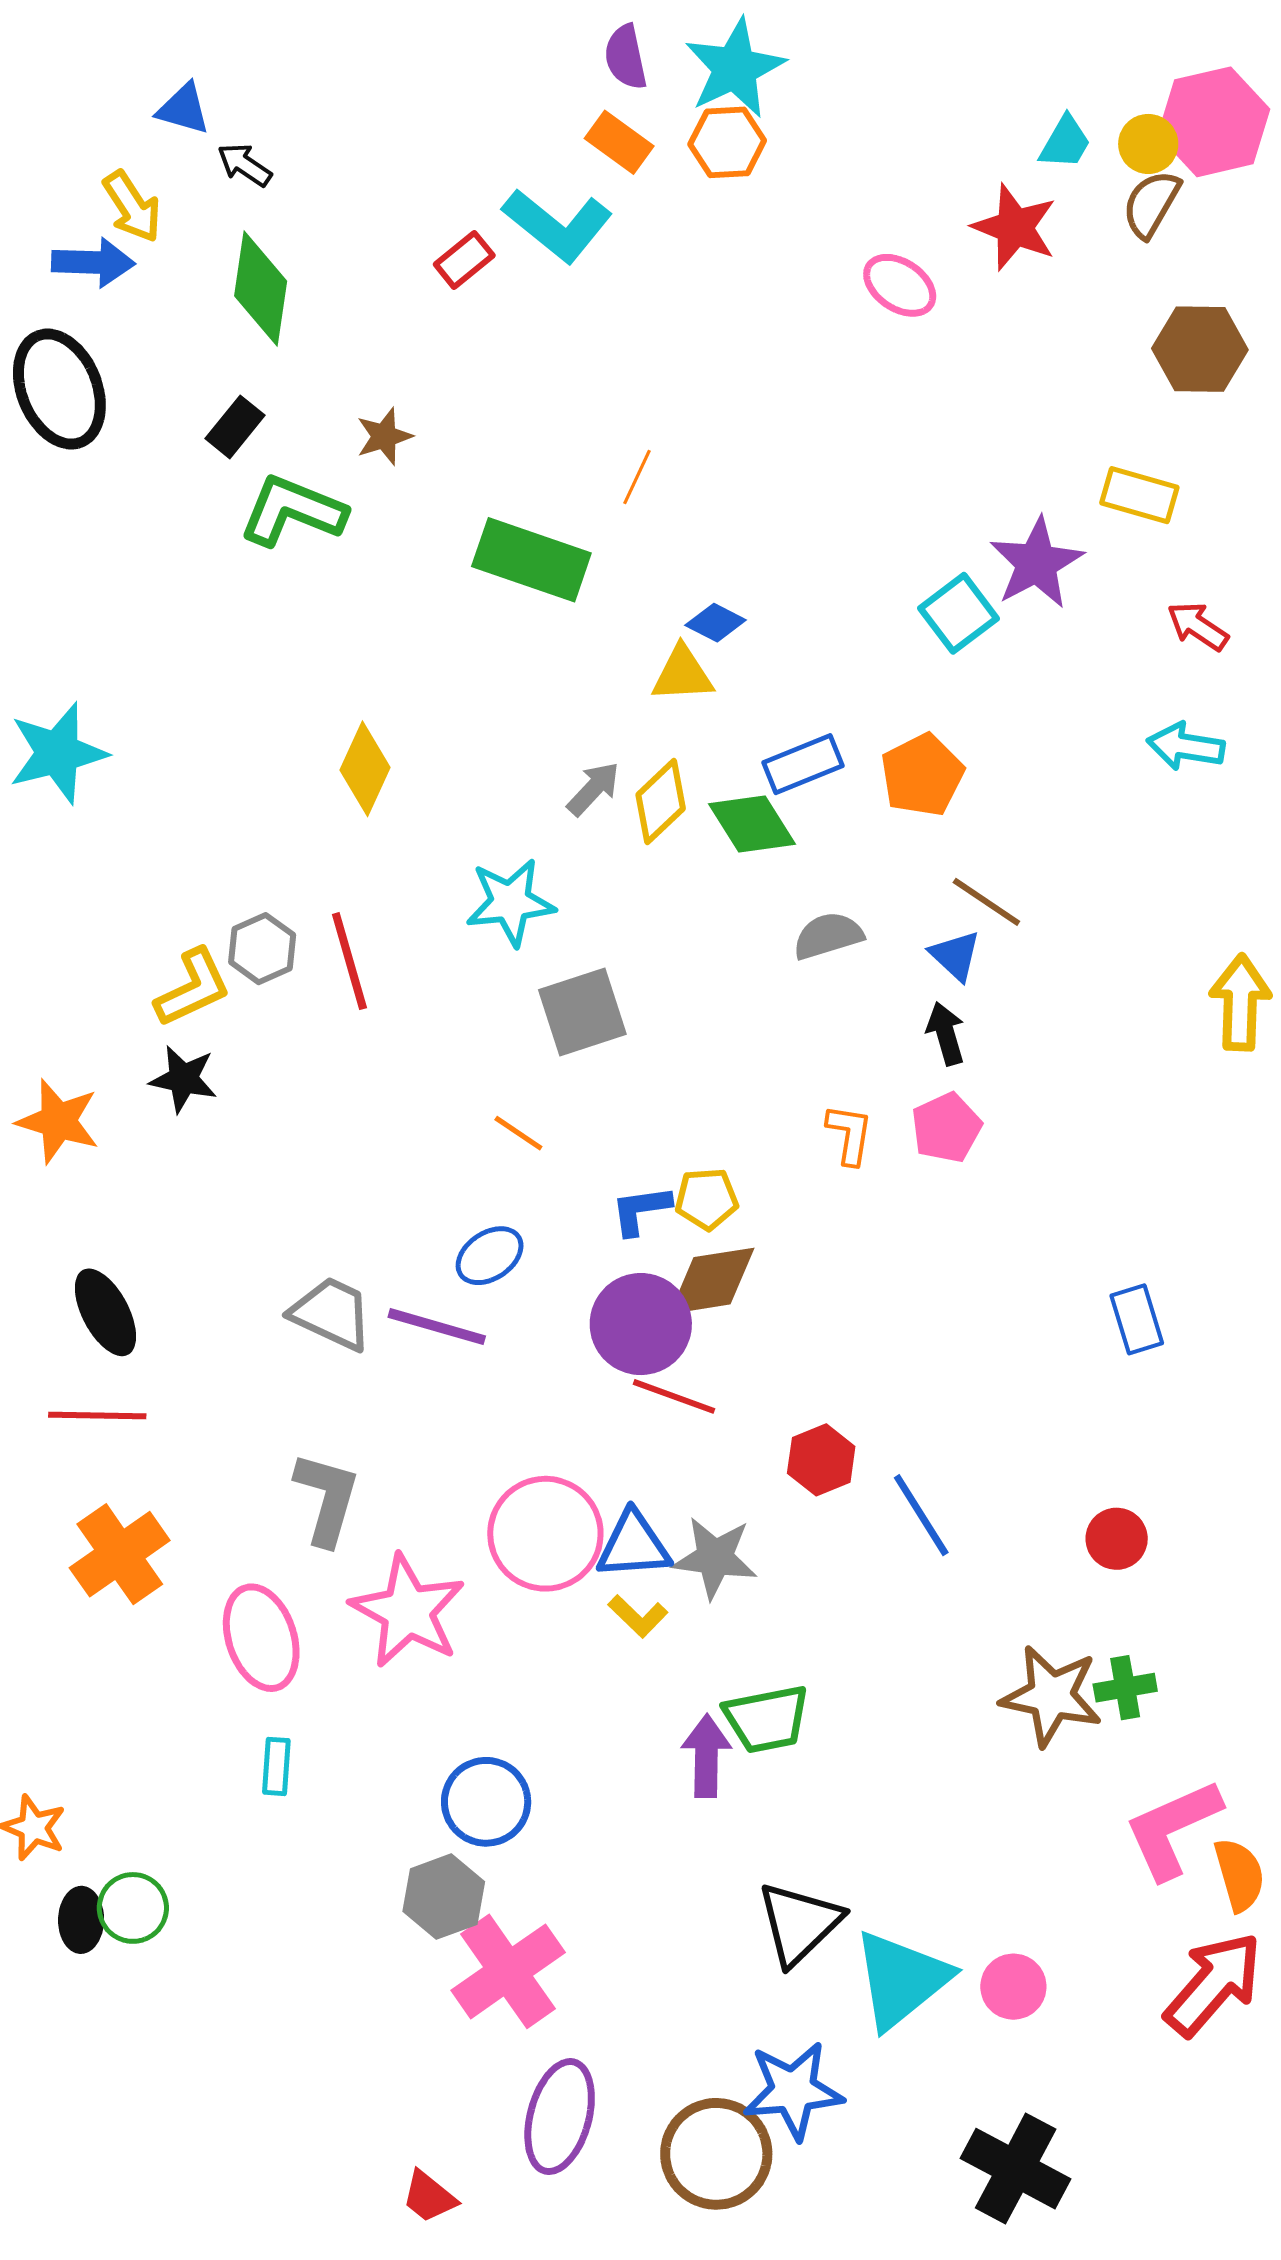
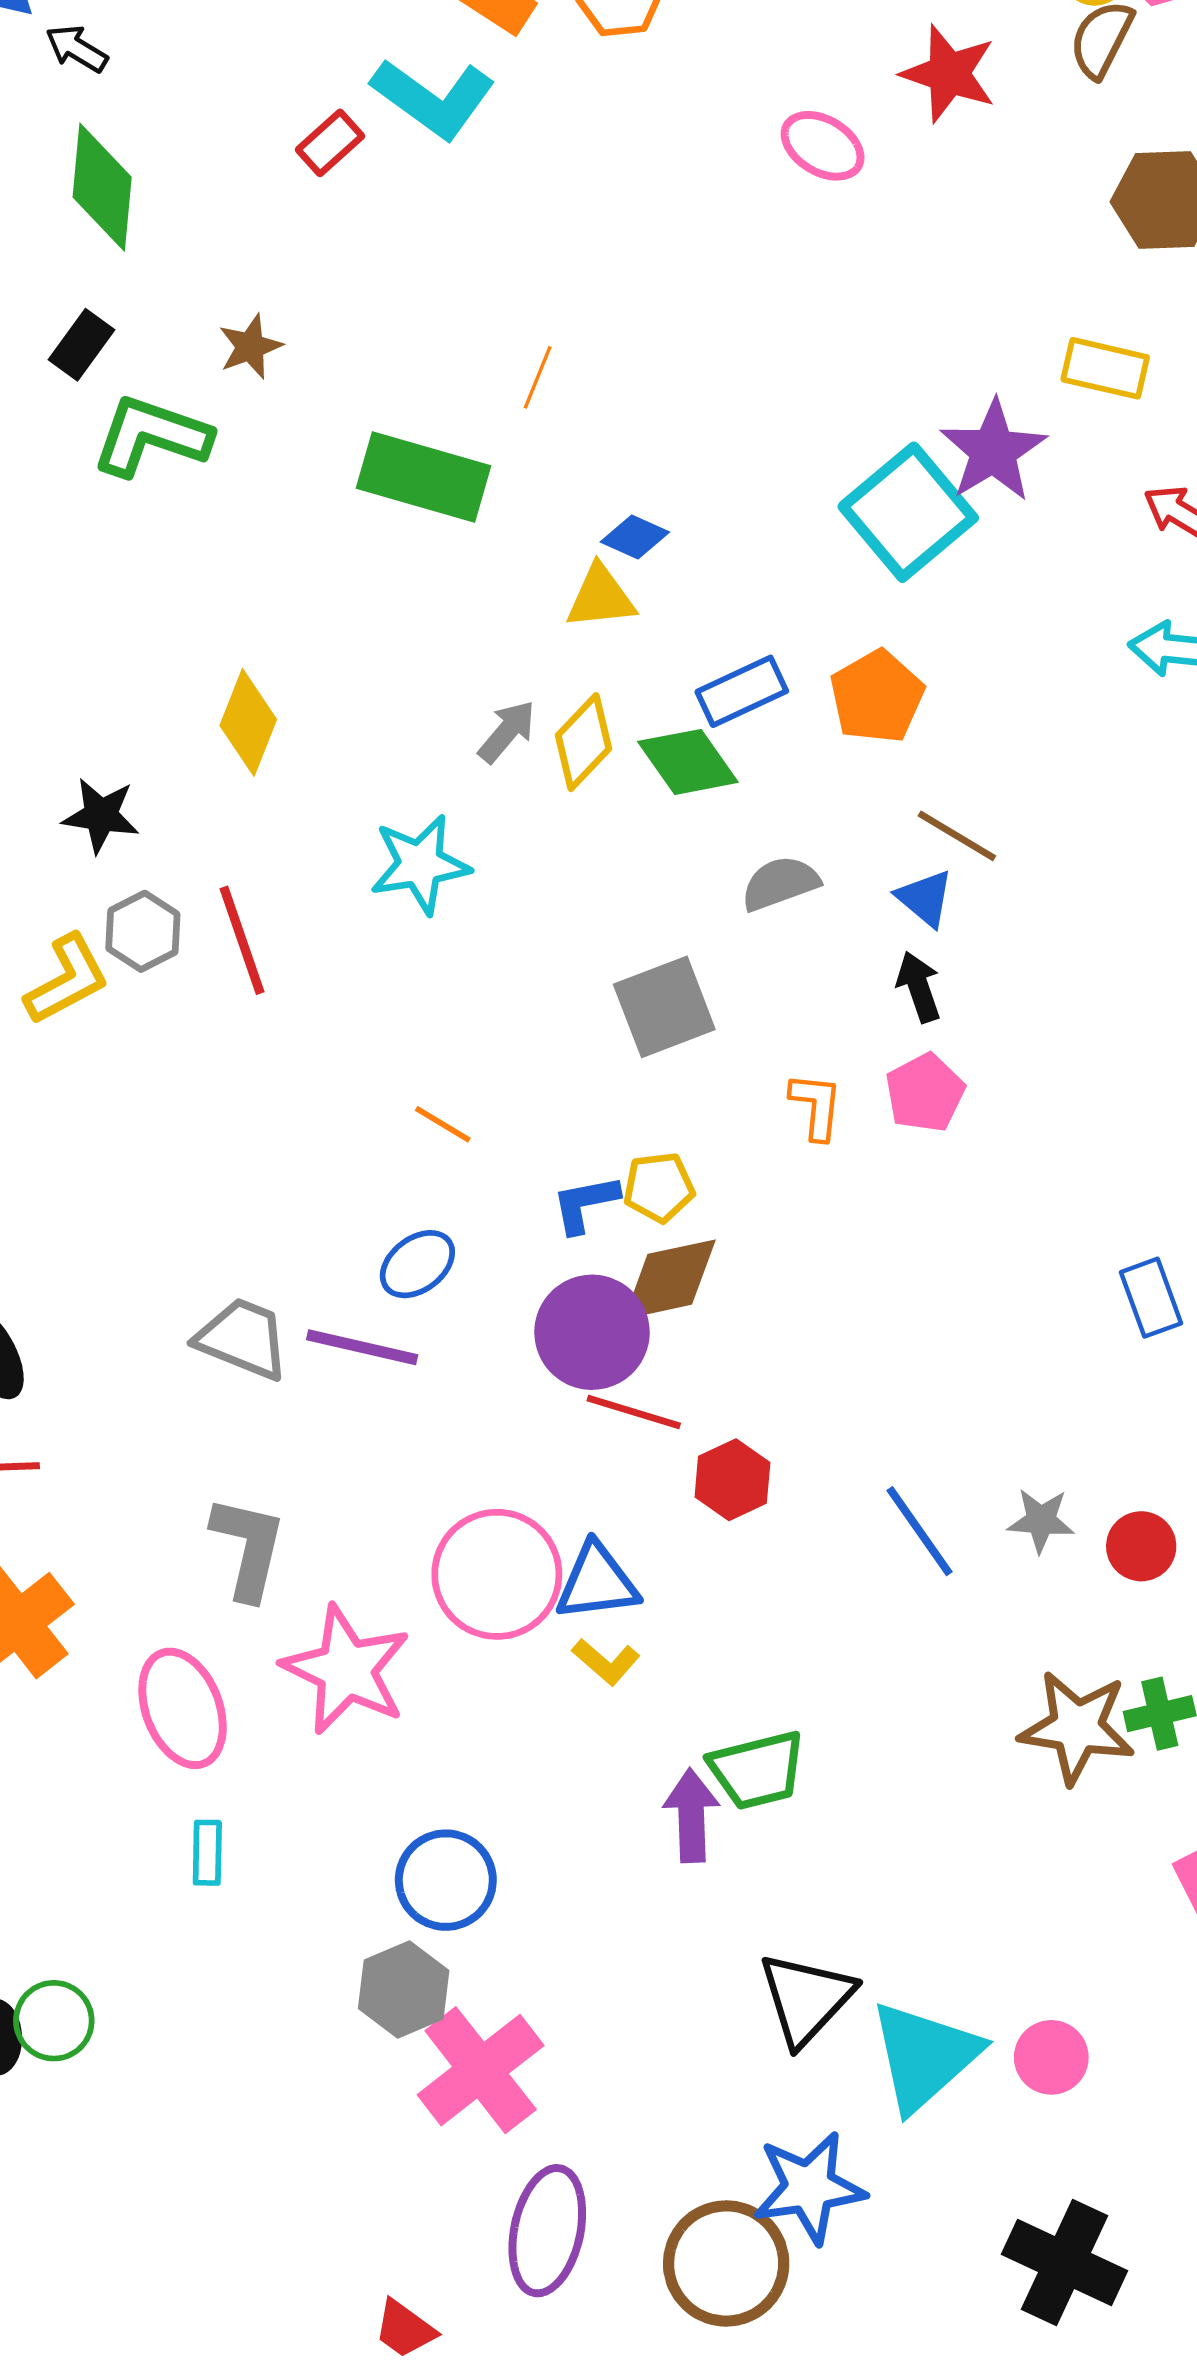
cyan square: (958, 613) -> (908, 512), size x1.5
gray square: (582, 1012) -> (664, 1007), moved
black star: (183, 1079) -> (101, 815), moved
red hexagon: (821, 1460) -> (732, 1480), moved
gray star: (715, 1558) -> (1041, 1520), moved, size x0.7

